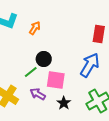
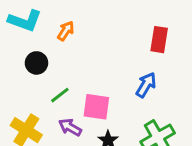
black circle: (44, 59) -> (36, 63), moved
blue arrow: (90, 65) -> (146, 85), size x0.7

